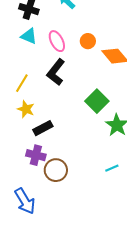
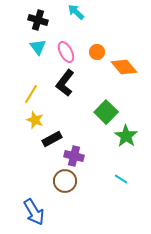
cyan triangle: (29, 36) -> (38, 47), turned 30
purple cross: (36, 155) -> (74, 156), moved
cyan line: (112, 168) -> (121, 179), turned 56

